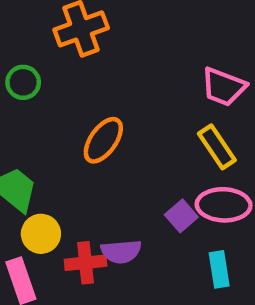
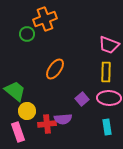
green circle: (23, 82) -> (27, 34), moved
yellow rectangle: (217, 147) -> (106, 72), turned 36
purple square: (181, 216) -> (82, 99), moved

